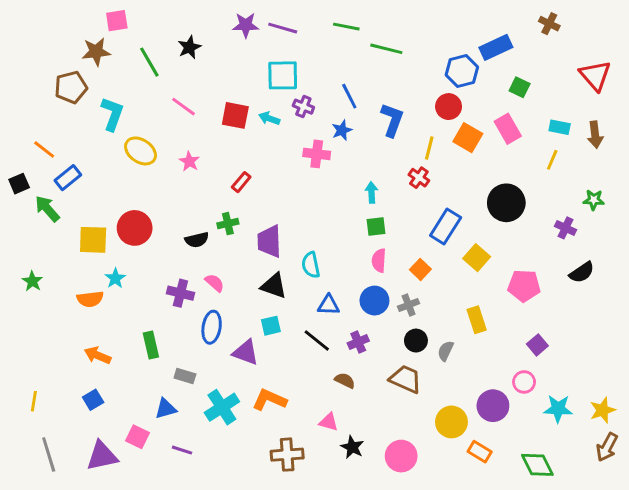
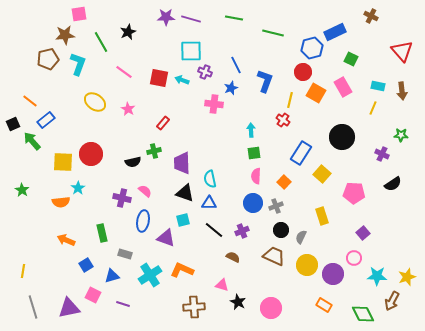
green line: (386, 49) -> (273, 33), moved
cyan L-shape: (112, 114) -> (78, 64), moved
blue triangle: (329, 305) -> (209, 203), moved
blue square: (93, 400) -> (86, 265), moved
yellow circle: (451, 422) -> (307, 265), moved
brown arrow: (607, 447) -> (392, 301), moved

